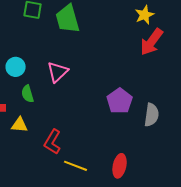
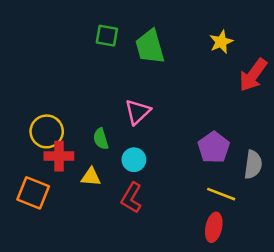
yellow star: (145, 15) -> (221, 42), moved
cyan circle: (16, 67) -> (134, 160), moved
yellow line: (76, 166) -> (221, 194), moved

